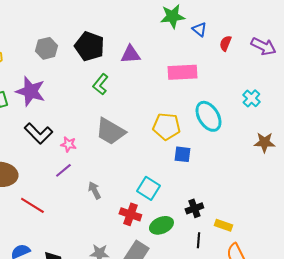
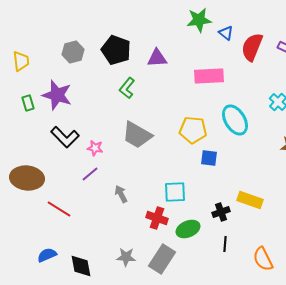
red semicircle: (225, 43) -> (252, 47), size x1.8
cyan square: (148, 188) -> (175, 192), turned -35
yellow rectangle: (223, 225) -> (250, 200), moved, size x1.4

